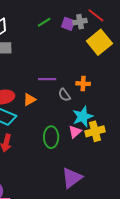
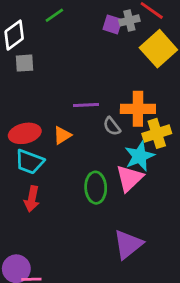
green line: (44, 22) -> (54, 15), moved
orange cross: (83, 84) -> (138, 109), size x1.6
yellow cross: (95, 131) -> (157, 133), moved
pink triangle: (75, 132) -> (130, 178), size x1.5

